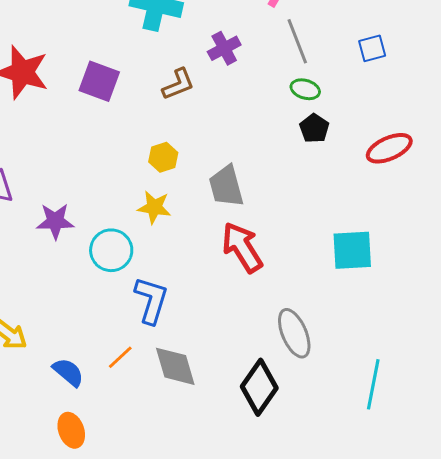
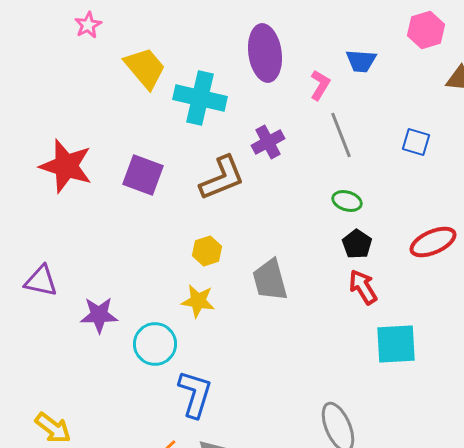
blue square: (372, 48) -> (416, 142), turned 32
brown L-shape: (178, 84) -> (222, 178), size x1.4
green ellipse: (305, 89) -> (347, 201), moved
black pentagon: (314, 128) -> (357, 244), moved
red arrow: (242, 247) -> (363, 287), moved, size x0.7

